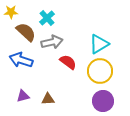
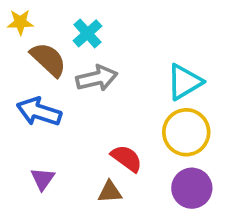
red semicircle: (68, 62) -> (127, 158), moved
purple triangle: (23, 96) -> (43, 179), turned -40
brown triangle: (48, 99) -> (110, 192), moved

